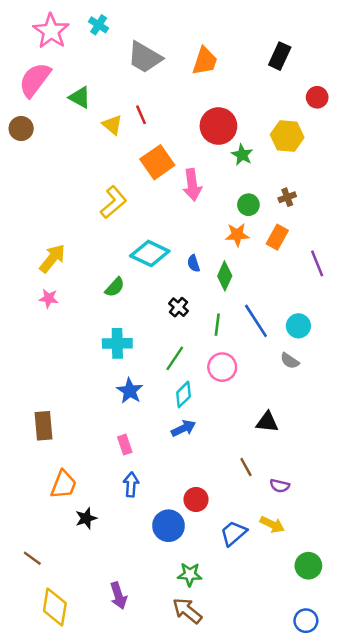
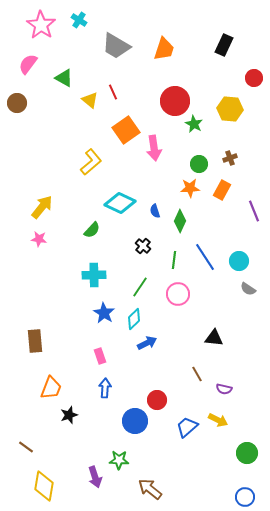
pink semicircle: (35, 80) -> (28, 64), size x0.7
gray semicircle: (290, 361) -> (248, 289), moved
cyan diamond: (183, 395) -> (134, 319), moved
green star: (190, 574) -> (119, 460), moved

